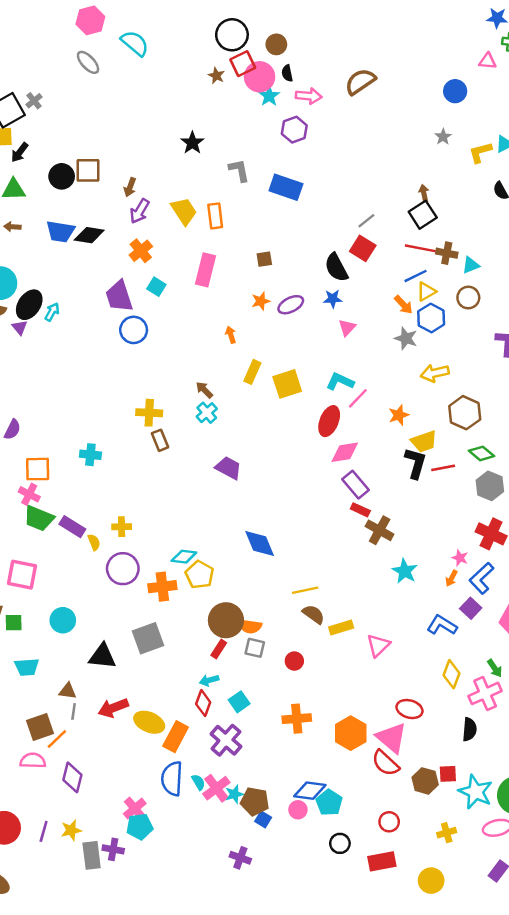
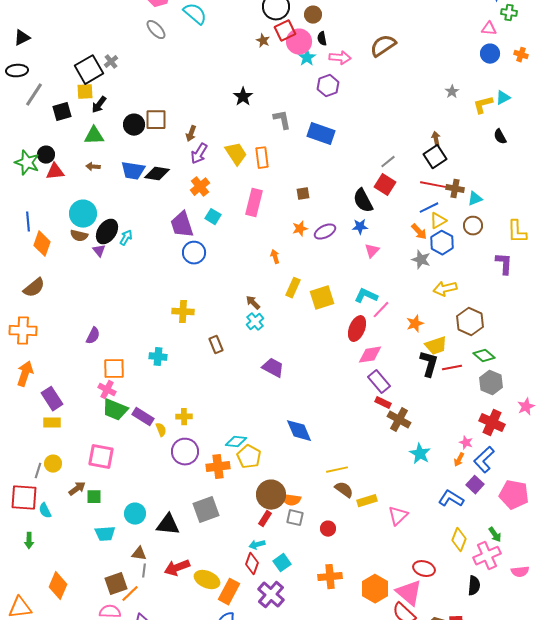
blue circle: (455, 91) -> (490, 54), moved
yellow cross: (149, 413) -> (183, 312), moved
cyan circle: (63, 620) -> (135, 514), moved

